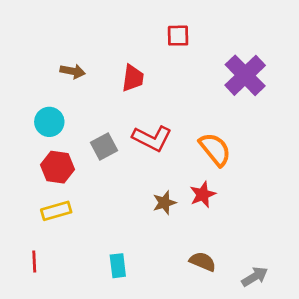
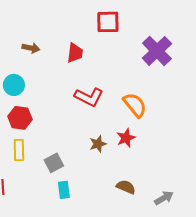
red square: (178, 36) -> (108, 22), size x1.4
gray square: (104, 147) -> (54, 163), moved
yellow rectangle: (56, 211) -> (19, 150), turned -75

